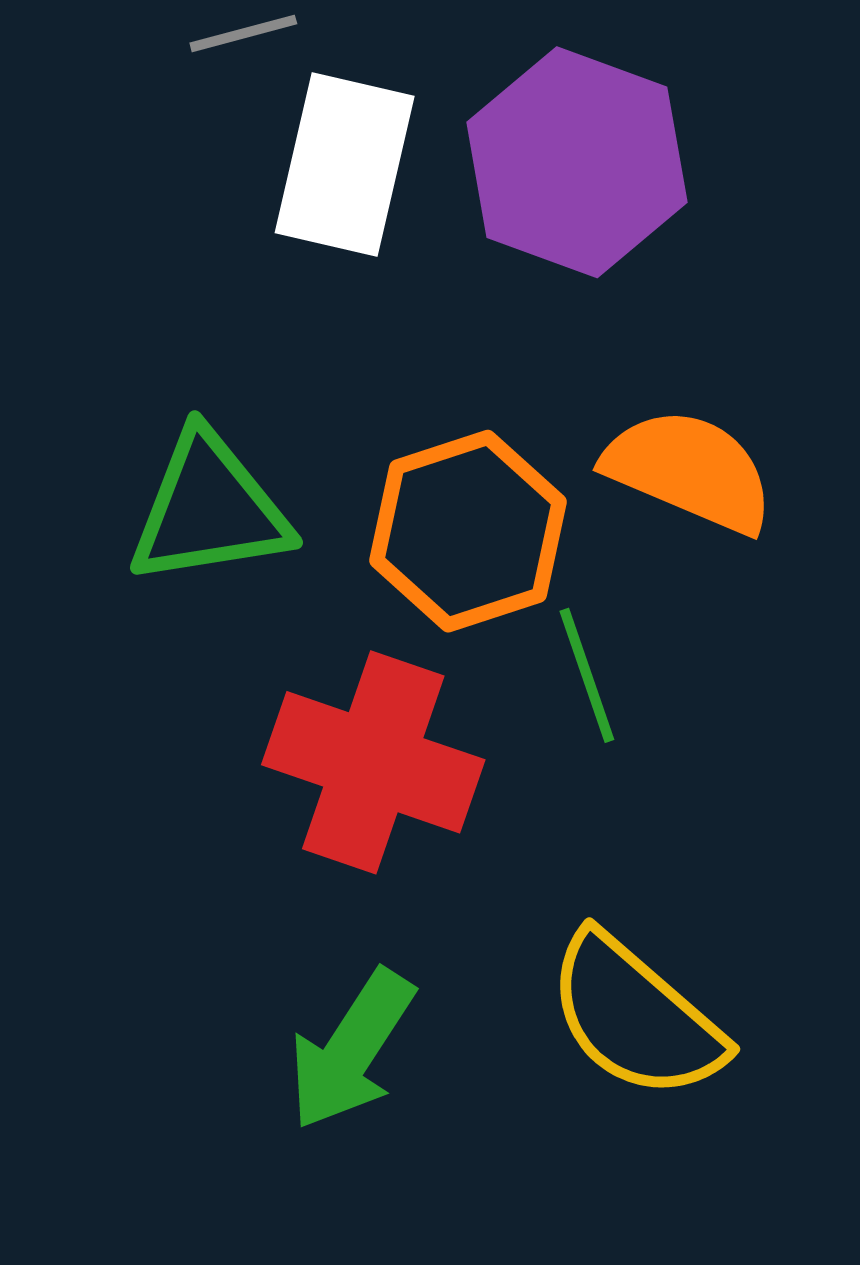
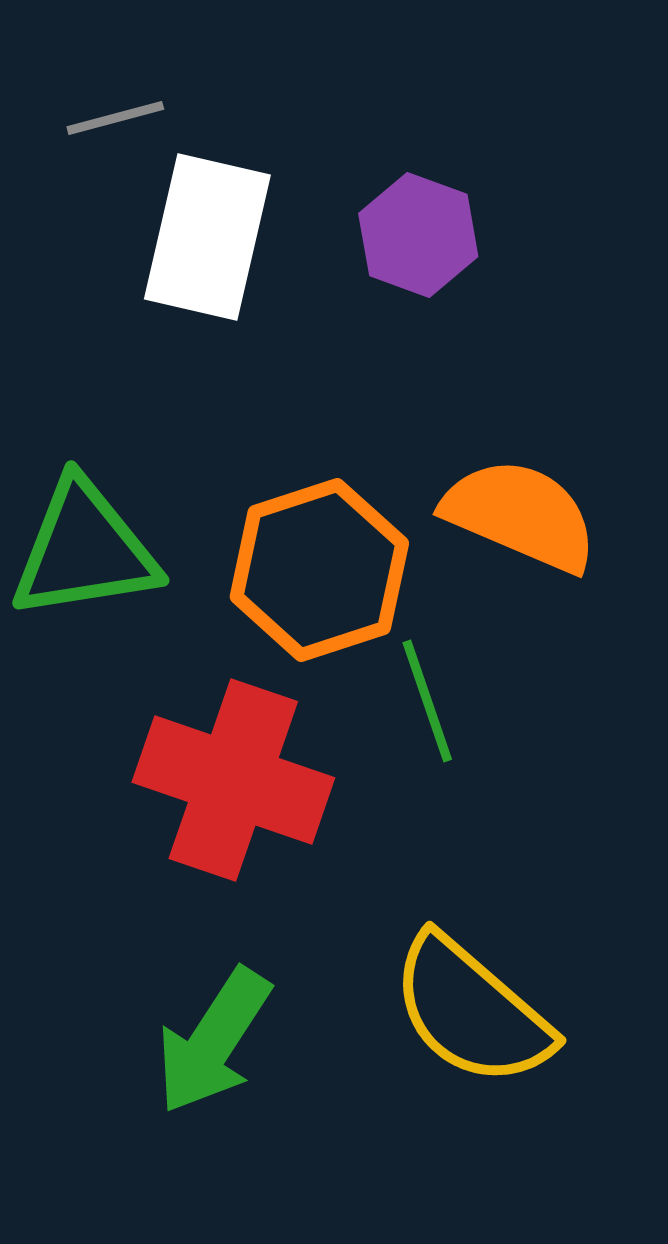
purple hexagon: (577, 162) -> (418, 235), size x0.6

